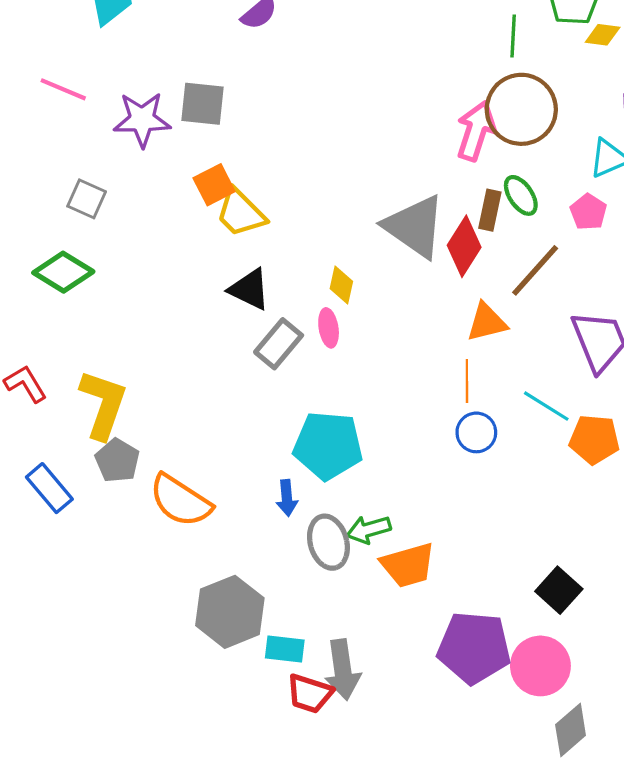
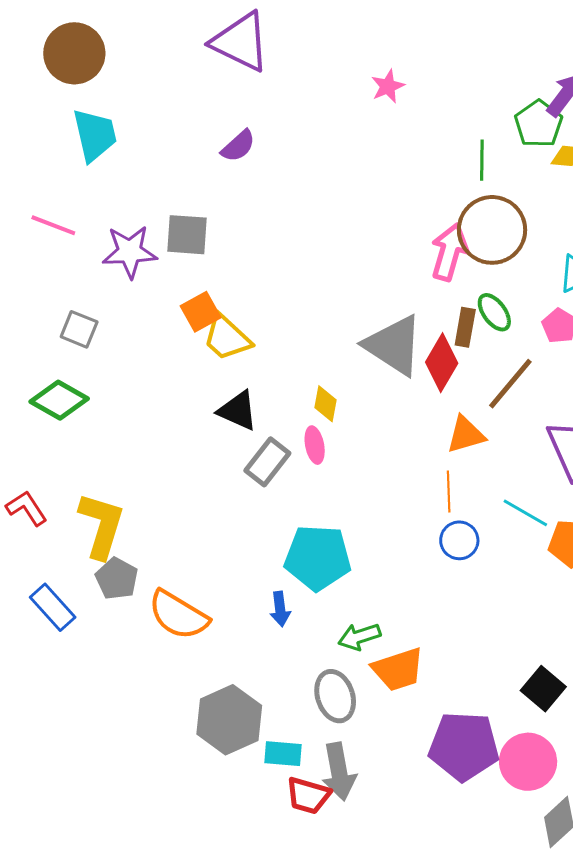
gray ellipse: (328, 542) -> (335, 696), moved

